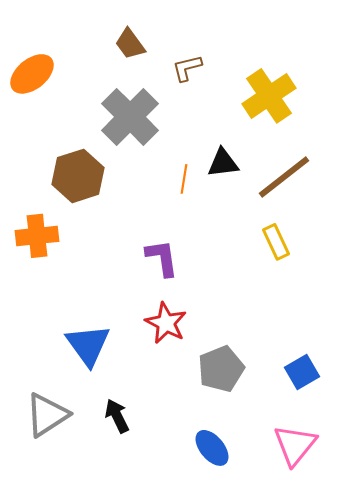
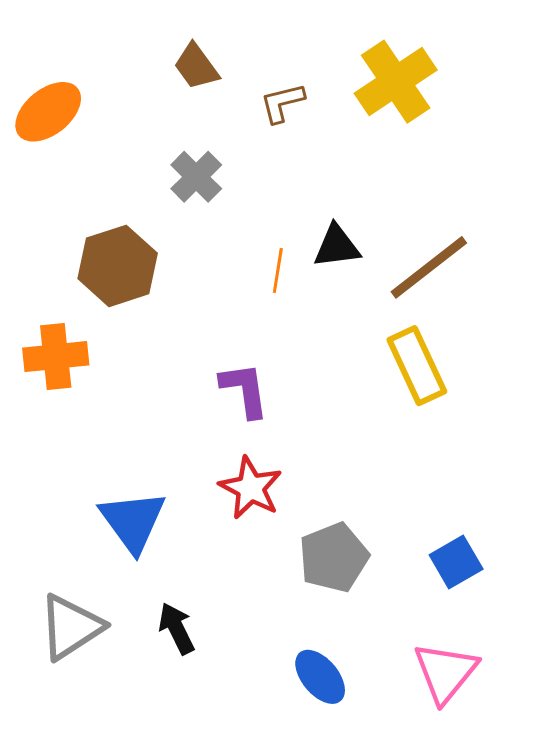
yellow cross: (269, 96) -> (396, 82), moved
gray cross: (130, 117) -> (196, 177), size x0.6
yellow rectangle: (276, 242) -> (417, 366), size x1.4

